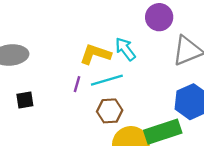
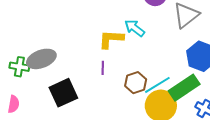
cyan line: (107, 80) -> (157, 85), moved
black square: (25, 100) -> (63, 93), size x1.8

